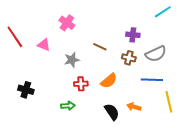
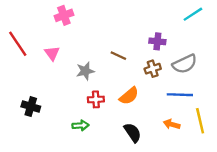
pink cross: (67, 23) -> (64, 15), moved, turned 35
pink triangle: (44, 45) -> (52, 53), turned 32
brown cross: (129, 58) -> (153, 69), turned -32
orange arrow: (134, 107) -> (172, 124), moved

